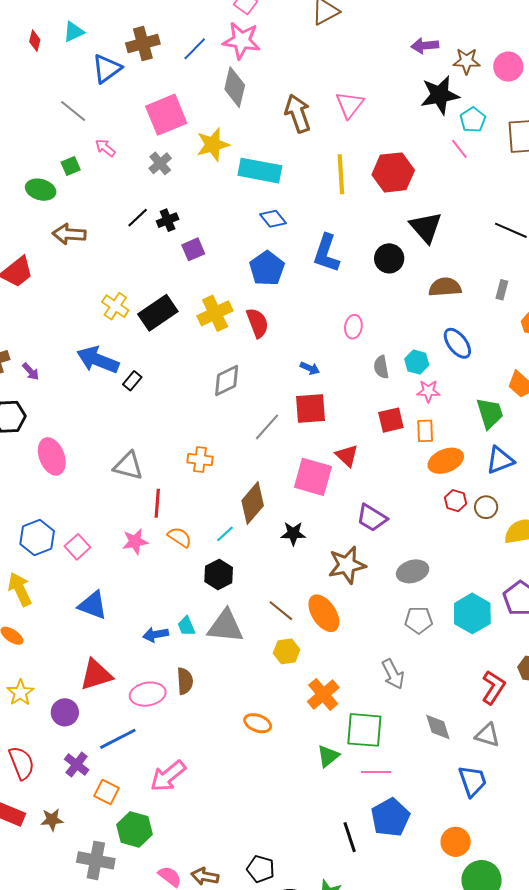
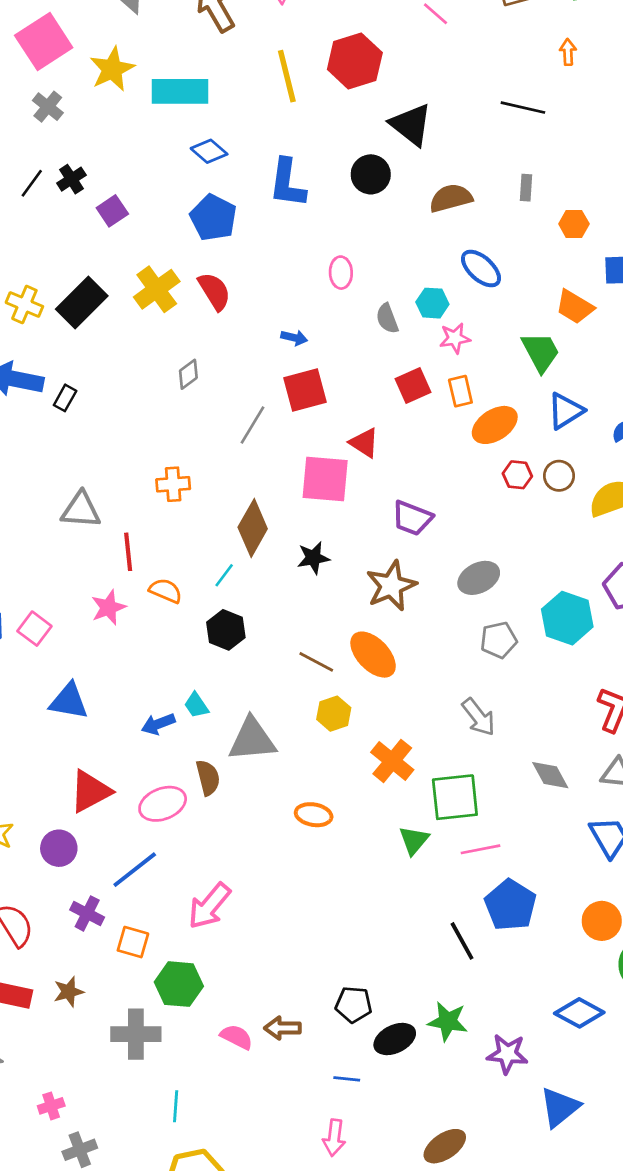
gray diamond: (227, 380) -> (188, 374), size x0.7
gray triangle: (225, 626) -> (252, 740), moved

